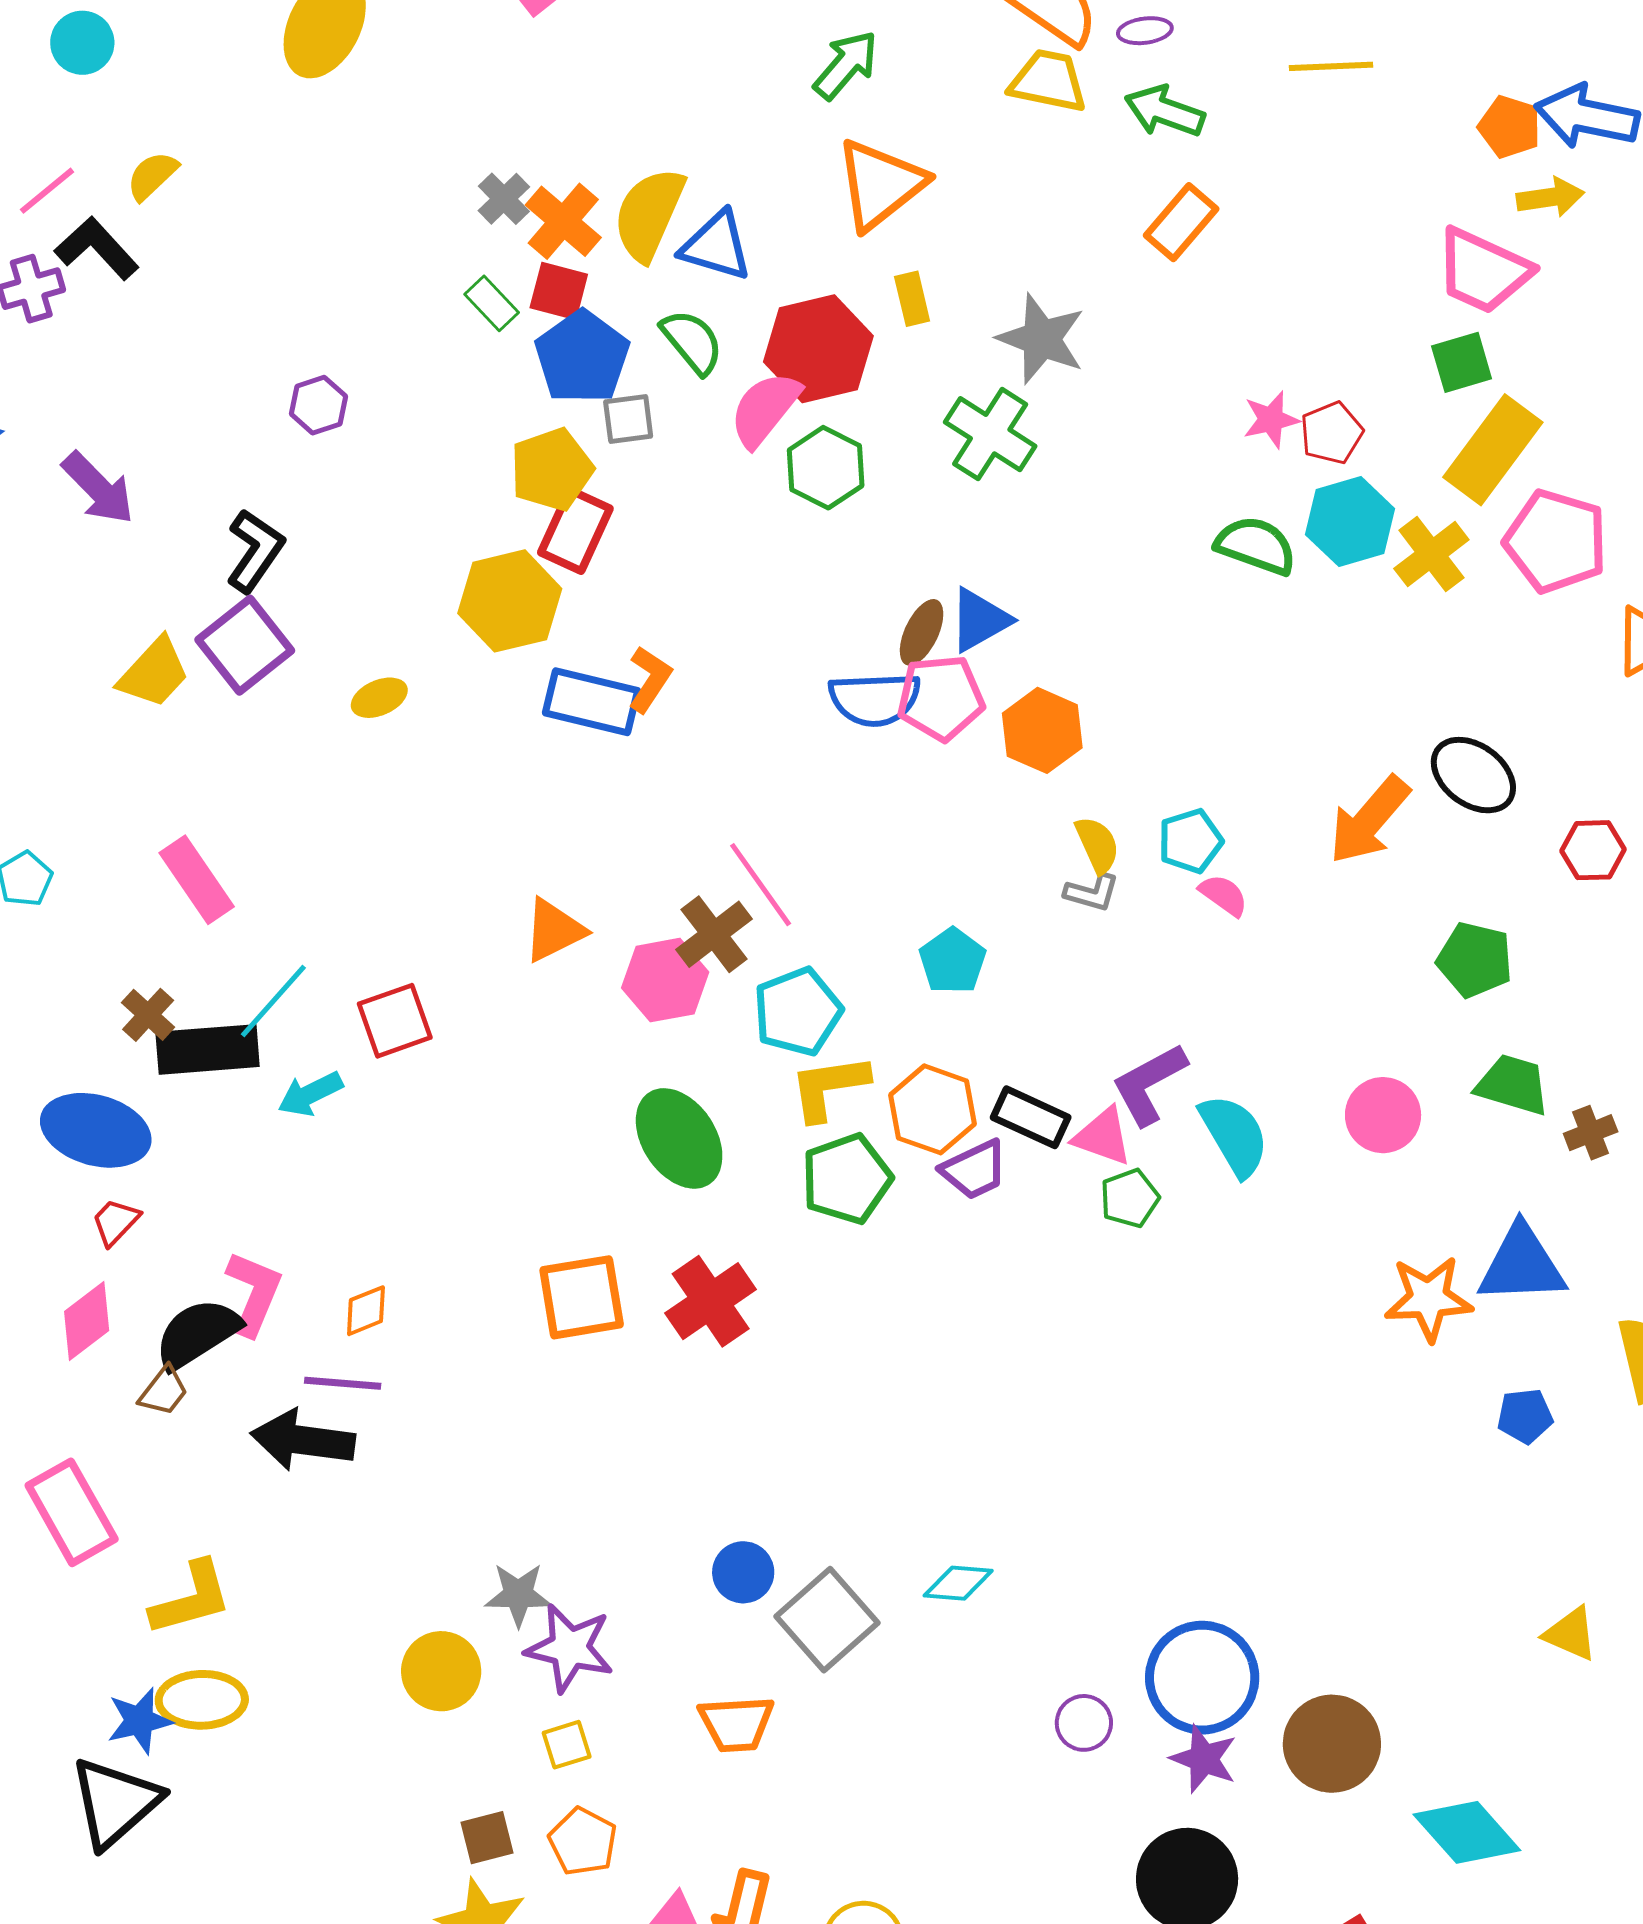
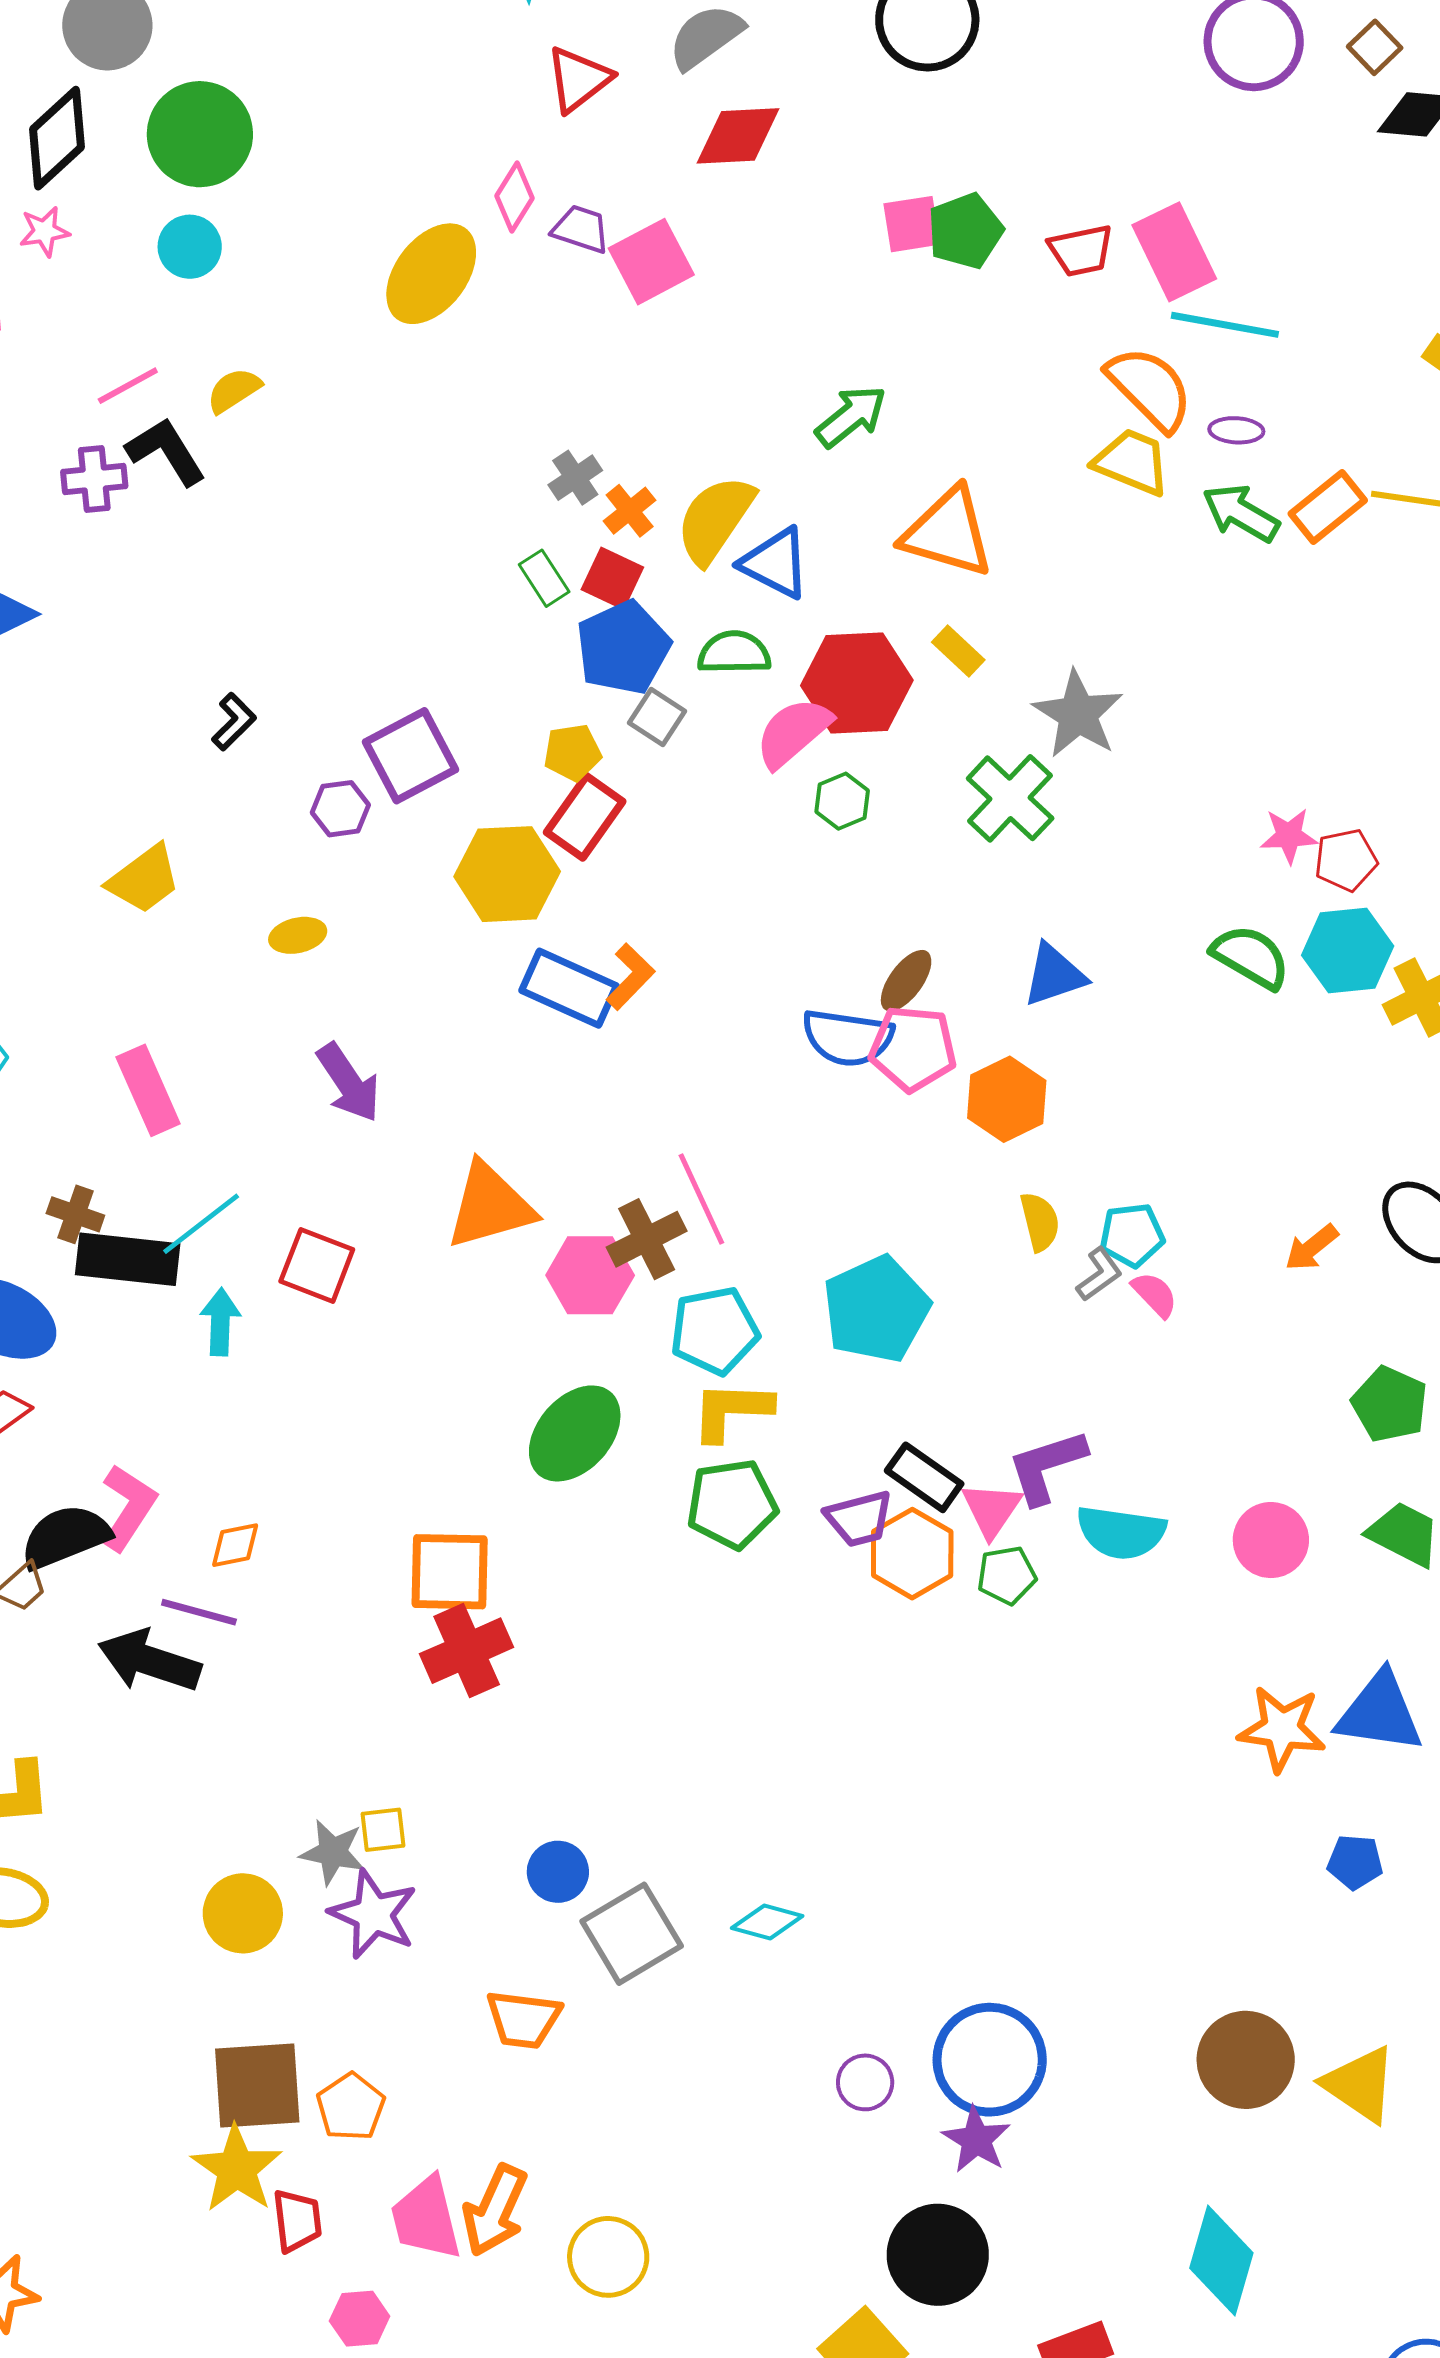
green arrow: (846, 65) -> (851, 416), moved
orange triangle: (880, 184) -> (948, 533), turned 44
orange cross: (563, 221) -> (630, 511), size x0.7
orange rectangle: (1181, 222) -> (1328, 507), moved
yellow rectangle: (912, 299) -> (958, 651), turned -44
green semicircle: (692, 342) -> (734, 653), turned -62
purple hexagon: (318, 405) -> (340, 809), moved
gray square: (628, 419) -> (657, 717), turned 30
green hexagon: (826, 468) -> (842, 801), size x0.7
yellow pentagon: (552, 469) -> (572, 752), size x0.7
purple arrow: (98, 488) -> (349, 1083), moved
black L-shape: (255, 551) -> (234, 722), moved, size x0.7
blue triangle: (980, 620) -> (1054, 975), moved
purple square: (245, 645) -> (410, 756), moved
yellow ellipse: (379, 698) -> (298, 935), moved
orange arrow: (1369, 820) -> (1312, 1247), size x0.6
gray L-shape: (1092, 893) -> (1099, 1274), moved, turned -62
orange triangle: (554, 930) -> (490, 1206), size x1.4
cyan pentagon: (953, 961) -> (876, 1309), size x1.6
brown cross: (148, 1015) -> (75, 1214), turned -34
red square: (395, 1021) -> (317, 1265), turned 30
cyan arrow: (310, 1094) -> (220, 1322), turned 108
orange hexagon: (932, 1109) -> (912, 1554), moved
cyan semicircle: (1234, 1135) -> (1121, 1532), turned 118
pink triangle: (1103, 1137) -> (992, 1510), turned 34
green ellipse: (679, 1138) -> (575, 1433), turned 64
red cross: (711, 1301) -> (467, 1651), moved
yellow triangle: (1571, 1634) -> (1360, 2084), size x1.4
brown circle: (1332, 1744) -> (1246, 2060), moved
yellow square: (567, 1745) -> (383, 1830), moved
cyan diamond: (1467, 1832) -> (1221, 2260), turned 47
brown square: (487, 1838) -> (257, 2085), size x1.8

